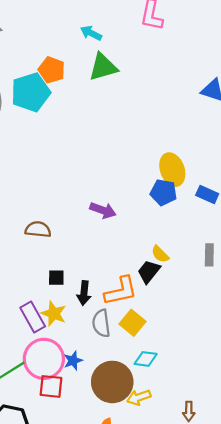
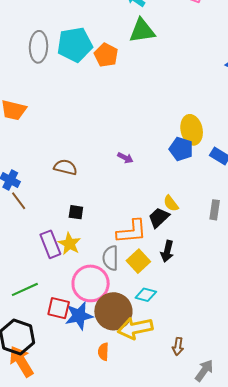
orange pentagon: (52, 70) -> (106, 55), moved
purple arrow: (103, 210) -> (125, 158), size x0.7
black arrow: (84, 293) -> (167, 251), moved
pink circle: (44, 359) -> (91, 283), moved
blue star: (73, 361) -> (79, 316), moved, size x1.6
yellow arrow: (139, 397) -> (135, 328), size x1.6

